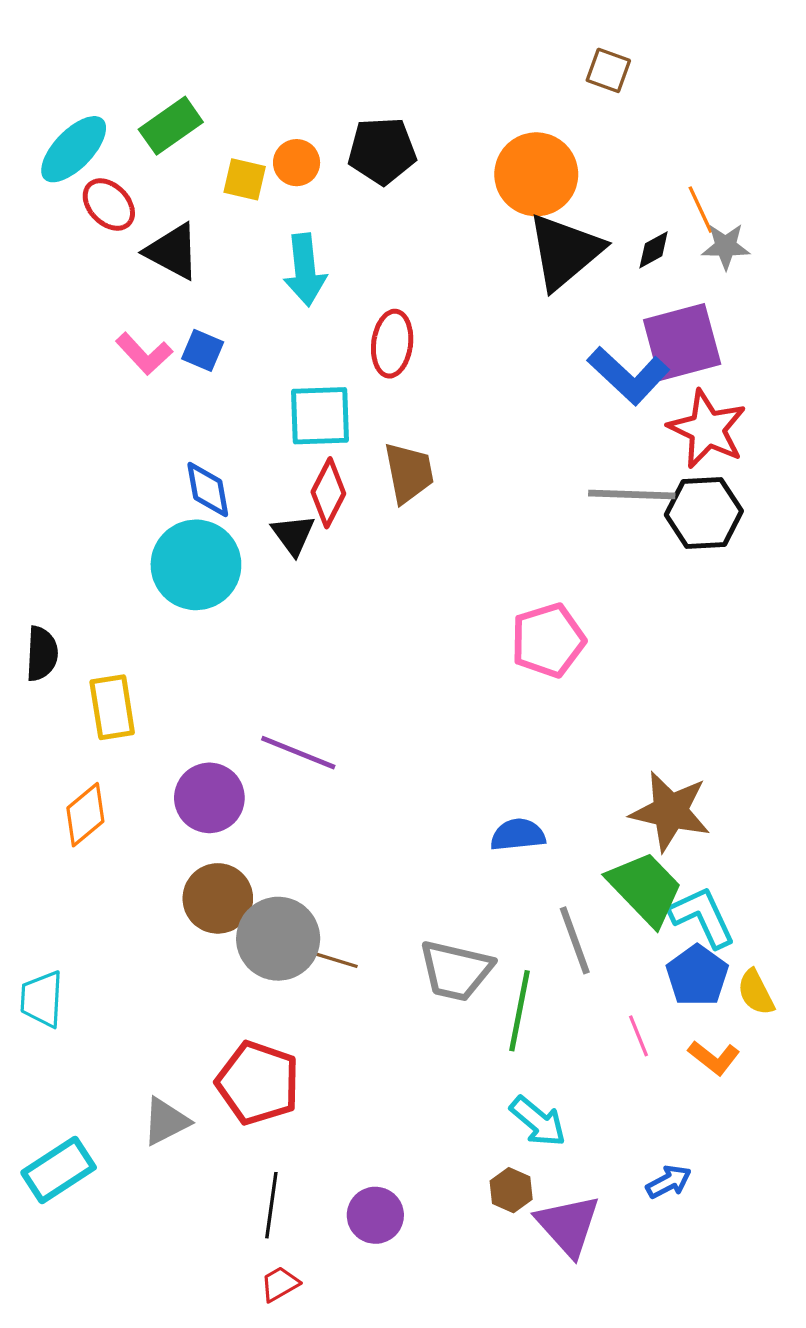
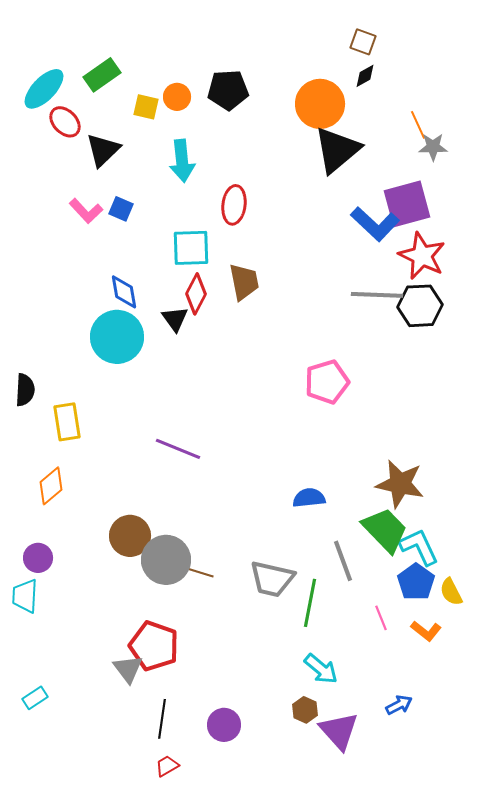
black diamond: (654, 250) -> (365, 76), moved
black triangle: (173, 251) -> (103, 150), turned 48
purple circle: (209, 798) -> (38, 558), moved, size x0.7
gray triangle: (166, 1121) -> (128, 669), moved, turned -40
cyan rectangle: (59, 1170) -> (35, 698), size x0.6

